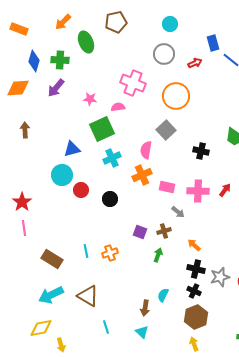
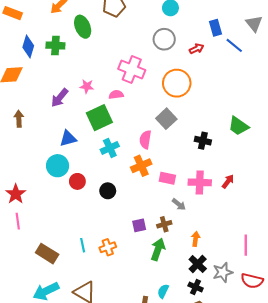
purple arrow: (56, 88) -> (60, 98), moved
purple square: (140, 232) -> (139, 225), turned -32
orange arrow: (194, 245) -> (196, 239), turned 56
green arrow: (158, 255) -> (158, 249), size x1.5
black cross: (196, 269) -> (198, 264), turned 30

